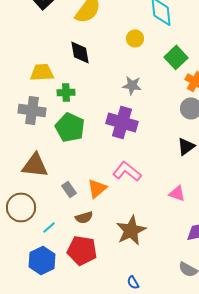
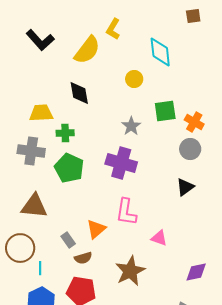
green square: (176, 57) -> (165, 111), moved, turned 35
gray star: (132, 85) -> (131, 126), turned 30
pink L-shape: (127, 171) -> (126, 212), turned -120
gray rectangle: (69, 189) -> (68, 240), moved
pink triangle: (177, 193) -> (159, 238), moved
cyan line: (49, 227) -> (40, 268), moved, turned -48

